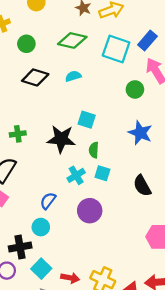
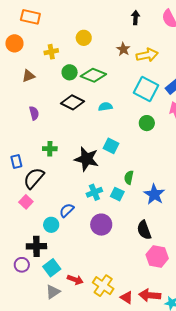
green diamond: (72, 40) -> (93, 75), moved
green circle: (135, 89) -> (147, 123), moved
blue star: (140, 133) -> (154, 194), moved
green semicircle: (94, 150) -> (129, 177), moved
black semicircle: (142, 186) -> (144, 230), moved
cyan circle: (41, 227) -> (51, 225), moved

